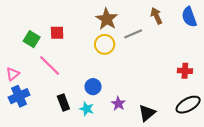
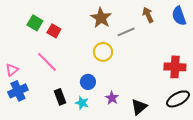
red square: (57, 33) -> (54, 31), turned 32
green square: (32, 39) -> (35, 23), moved
yellow circle: (105, 44) -> (103, 52), moved
red cross: (185, 71) -> (175, 67), size x1.5

